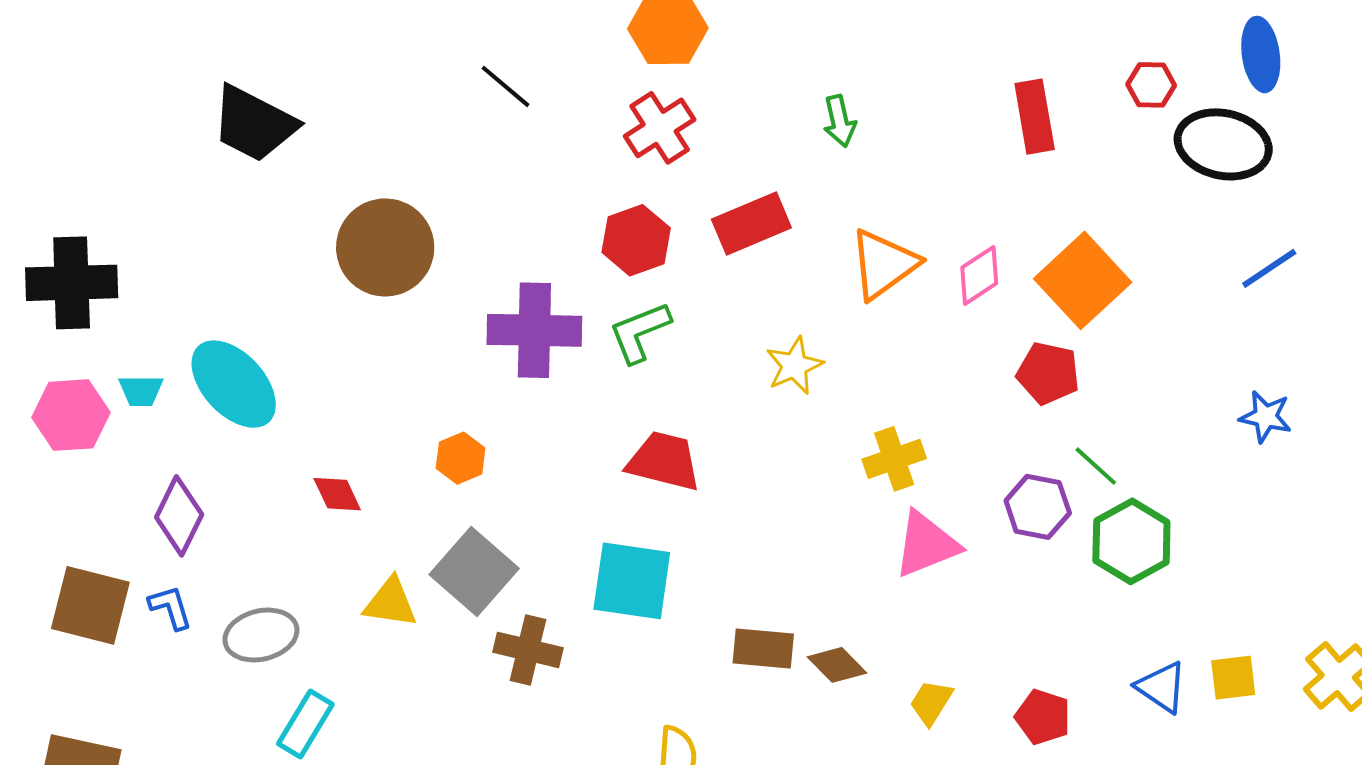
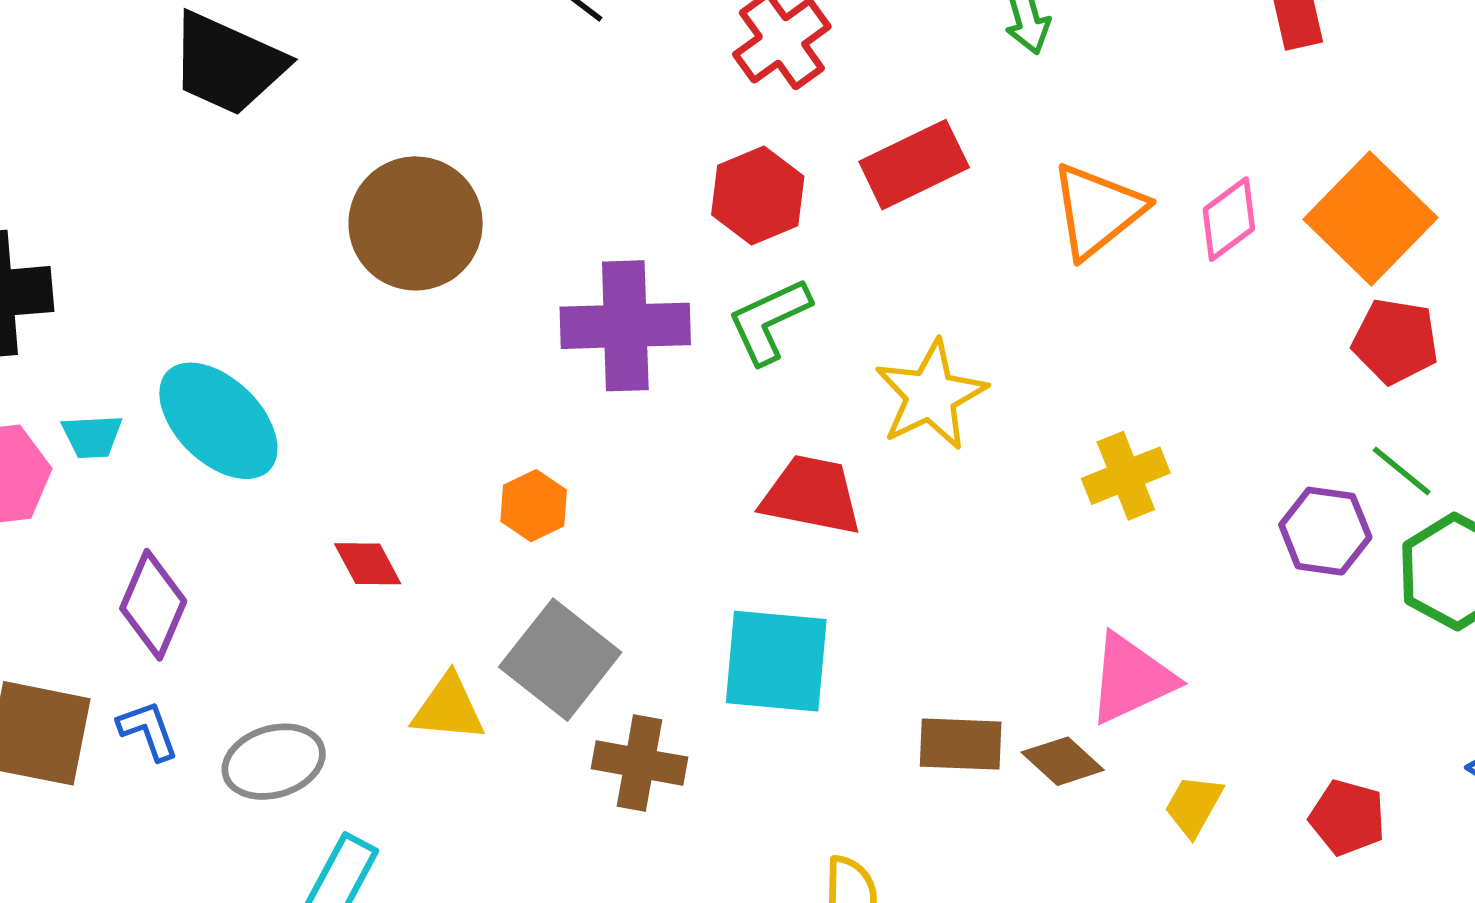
yellow star: (794, 366) -> (931, 395), moved, size x1.4
red pentagon: (1048, 373) -> (1395, 341), moved
pink triangle: (926, 544) -> (1131, 679), moved

